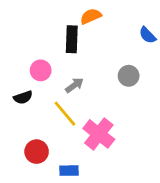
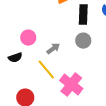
black rectangle: (72, 39) -> (83, 15), moved
gray circle: (129, 76) -> (83, 41), moved

